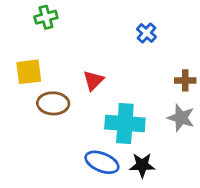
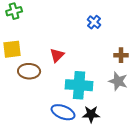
green cross: (46, 17) -> (14, 11), moved

